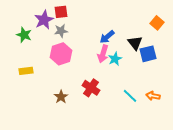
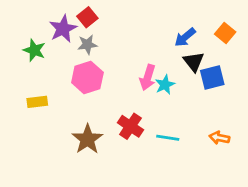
red square: (61, 12) -> (87, 17), turned -32
blue arrow: (107, 37) -> (185, 37), moved
cyan line: (130, 96) -> (168, 138), moved, turned -35
brown star: (61, 97) -> (87, 139), size x1.5

